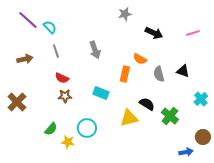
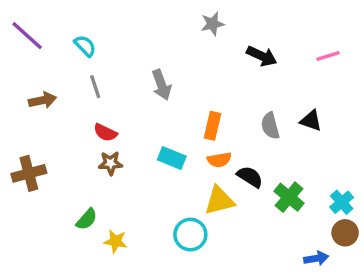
purple line: (28, 20) -> (27, 36), moved
orange semicircle: (140, 59) -> (219, 160), moved, turned -40
cyan cross: (201, 99) -> (342, 202), moved
brown cross: (17, 102) -> (29, 173), turned 30
cyan circle: (87, 128) -> (190, 235), moved

